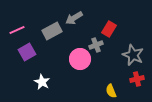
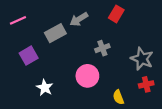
red rectangle: (109, 29) -> (116, 14), moved
pink line: (17, 30) -> (18, 20), moved
pink circle: (80, 59) -> (87, 76), moved

